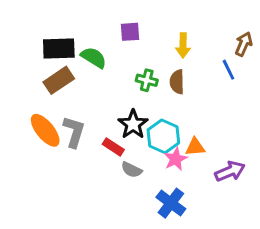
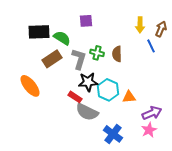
yellow arrow: (183, 45) -> (140, 25), moved
brown rectangle: (59, 80) -> (52, 59), moved
black star: (133, 124) -> (88, 82), turned 30
gray L-shape: (74, 132) -> (79, 59), moved
pink star: (175, 159) -> (149, 130), moved
gray semicircle: (132, 170) -> (87, 112), size x1.6

